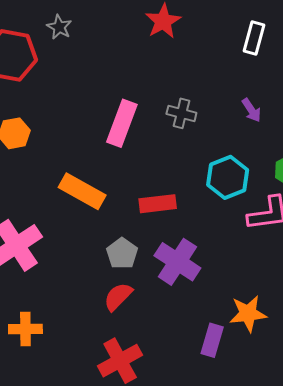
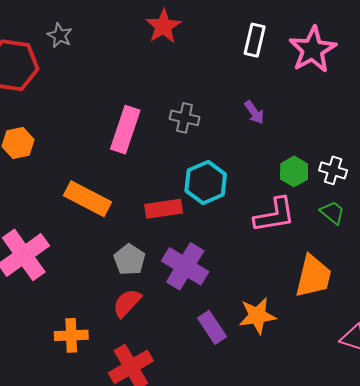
cyan hexagon: (228, 177) -> (206, 182), moved
orange cross: (25, 329) -> (71, 335), moved
purple rectangle: (212, 340) -> (212, 327), moved, turned -48

